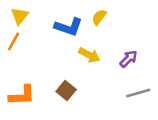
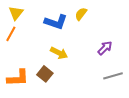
yellow arrow: (89, 55) -> (59, 53), moved
brown square: (66, 91) -> (45, 74), moved

